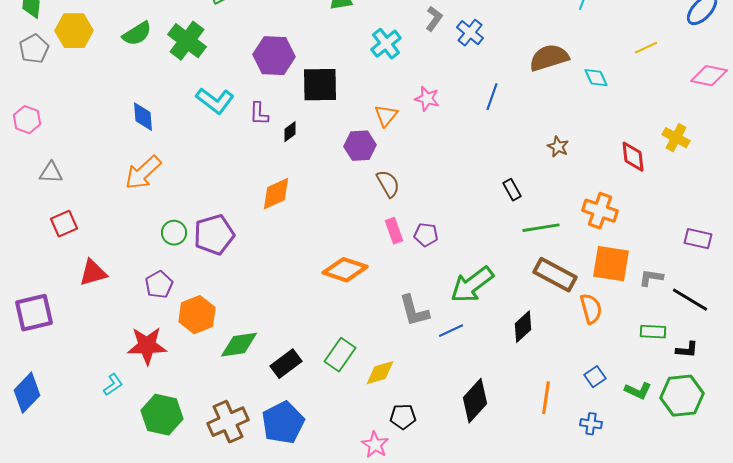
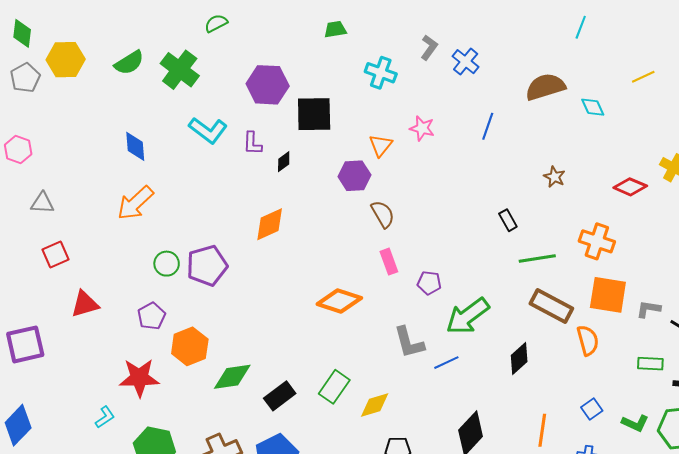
cyan cross: (386, 44) -> (381, 73), turned -32
red diamond: (633, 157) -> (630, 187), turned -60
purple pentagon: (426, 235) -> (429, 283), moved

